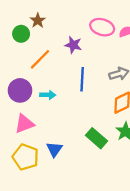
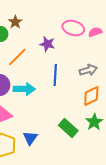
cyan arrow: (48, 95) -> (24, 89), size x1.5

